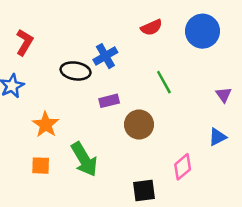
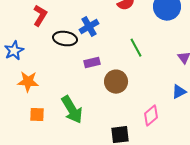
red L-shape: (24, 42) -> (40, 16), moved
orange star: (46, 125) -> (28, 82), moved, turned -30

